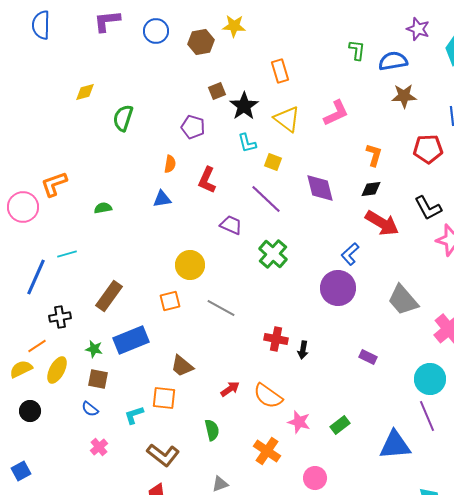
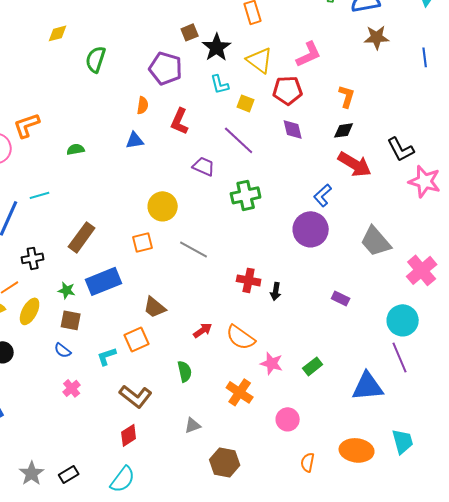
purple pentagon: (193, 127) -> (166, 68), size x1.4
red pentagon: (428, 149) -> (288, 90), moved
purple diamond: (320, 188) -> (293, 129), size x0.7
green cross: (273, 254) -> (246, 195), turned 36
orange square: (164, 398) -> (137, 339), turned -30

